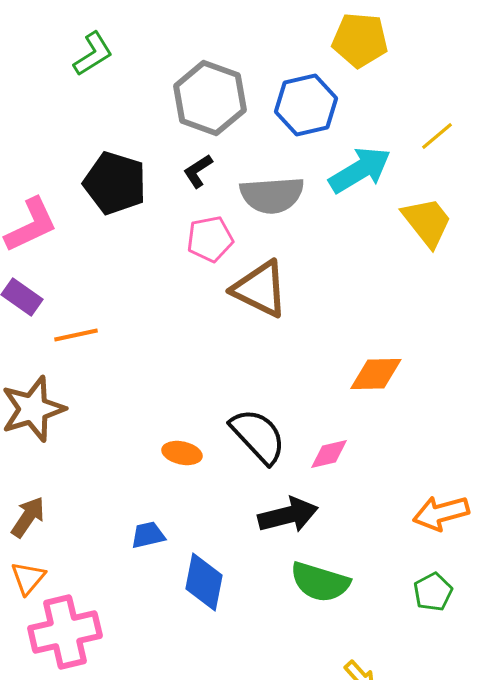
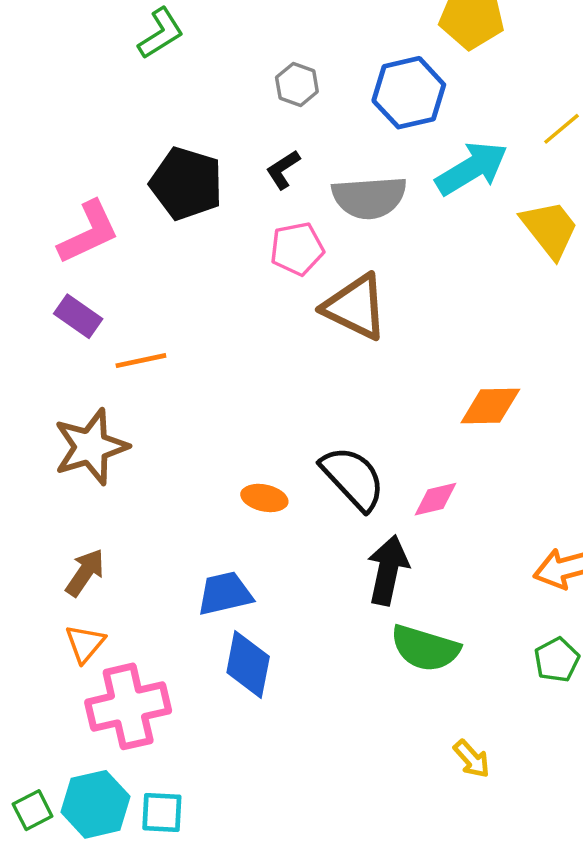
gray hexagon: (210, 98) -> (297, 85), size x0.5
black arrow: (288, 515) -> (388, 570), turned -64
blue trapezoid: (148, 535) -> (225, 593), size x1.4
blue diamond: (204, 582) -> (248, 665), moved

